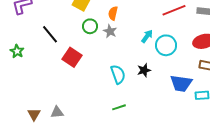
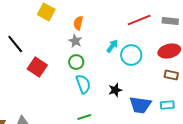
green circle: (90, 26) -> (76, 62), moved
black star: (144, 70) -> (115, 90), moved
blue trapezoid: (181, 83) -> (140, 105), moved

